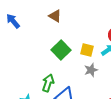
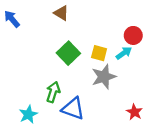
gray star: (91, 70) -> (104, 77), size x1.5

